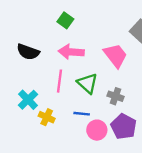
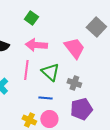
yellow cross: (47, 117) -> (29, 120), moved
purple pentagon: (124, 127) -> (81, 109), turned 30
pink circle: (97, 130) -> (49, 119), moved

